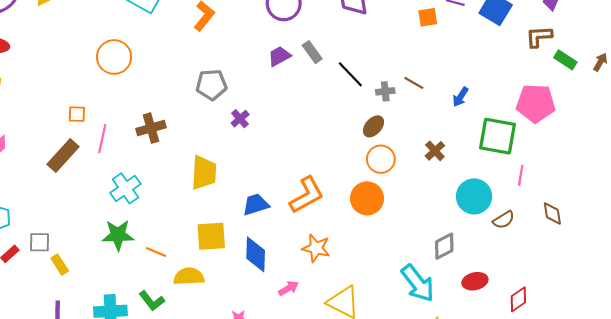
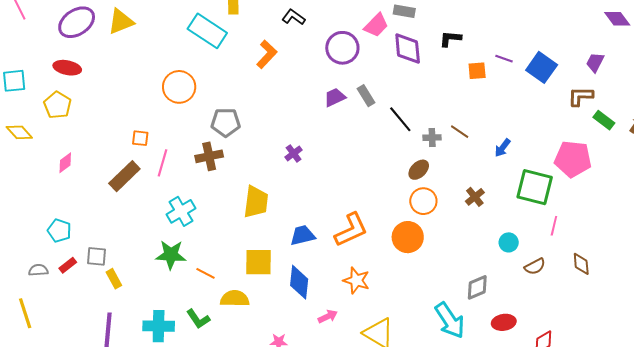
gray pentagon: (211, 85) -> (226, 122), moved
cyan circle: (474, 196) -> (509, 242), size x0.6

